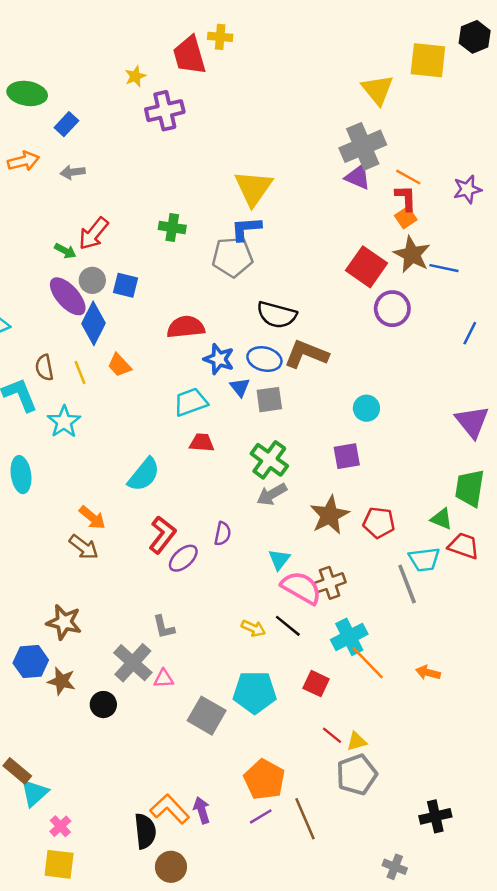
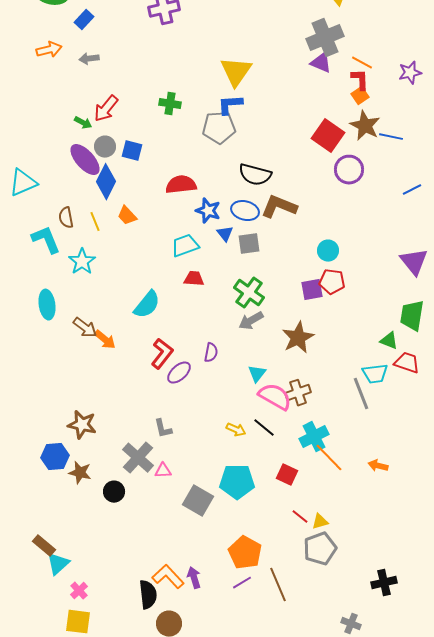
blue line: (470, 333) -> (412, 190), turned 36
red pentagon: (379, 523) -> (332, 282), moved
brown arrow: (84, 547) -> (85, 328), moved

